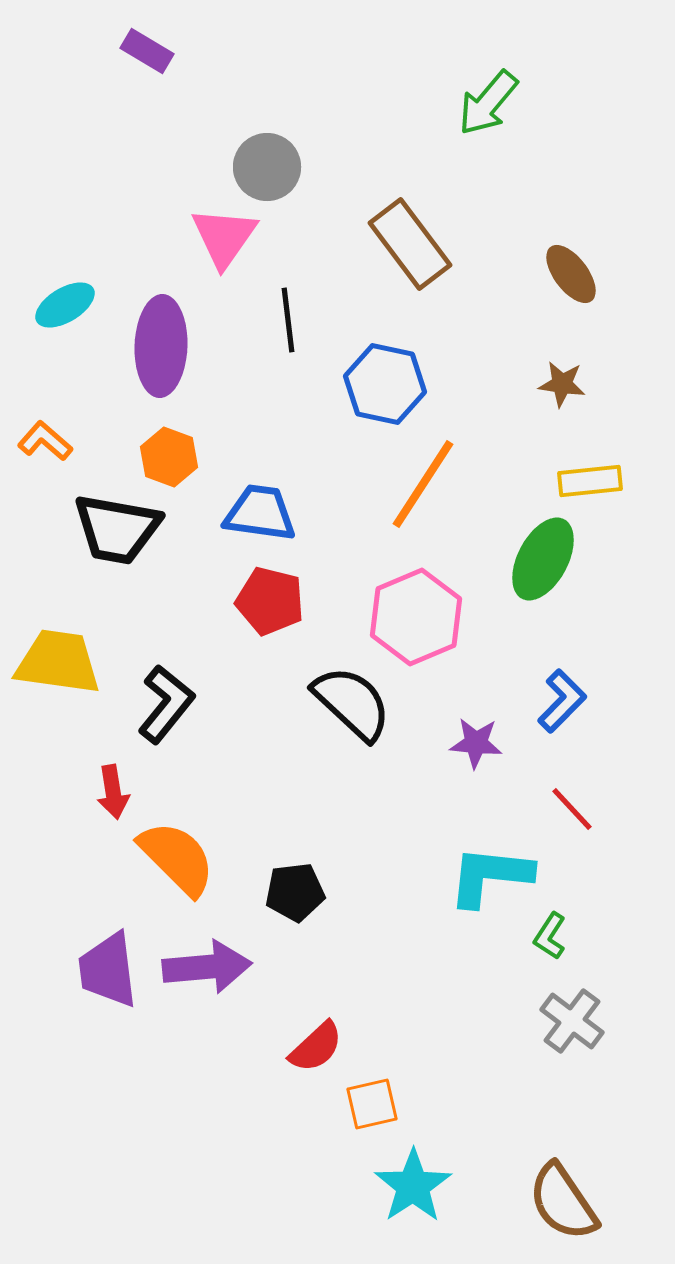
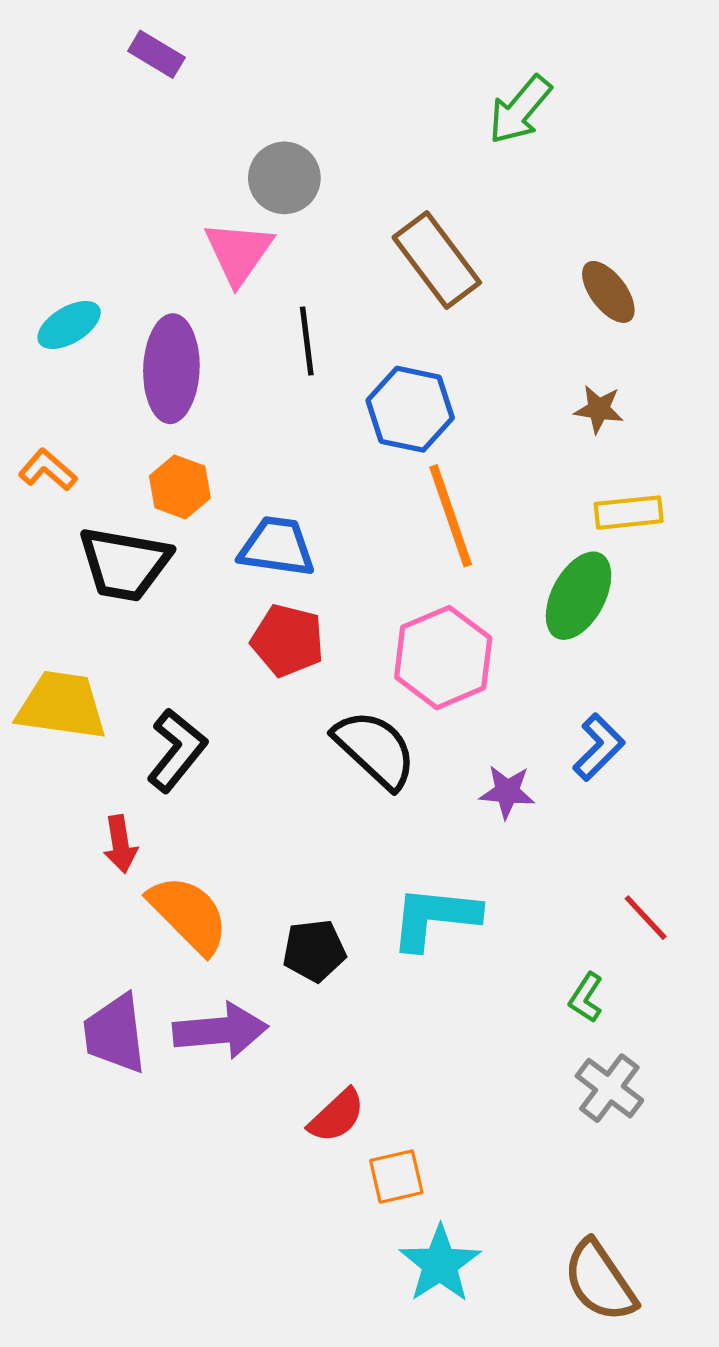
orange line: (423, 484) -> (451, 516), turned -52
red line: (572, 809) -> (646, 918), moved
cyan L-shape: (490, 876) -> (435, 918), moved

